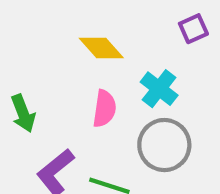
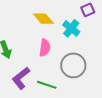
cyan cross: (159, 89) -> (71, 28), moved

